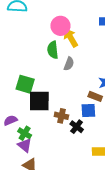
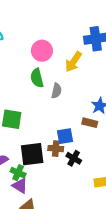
yellow arrow: (71, 38) -> (73, 62), moved, turned -108
black square: (39, 101) -> (32, 154), moved
blue square: (88, 111) -> (65, 136), moved

